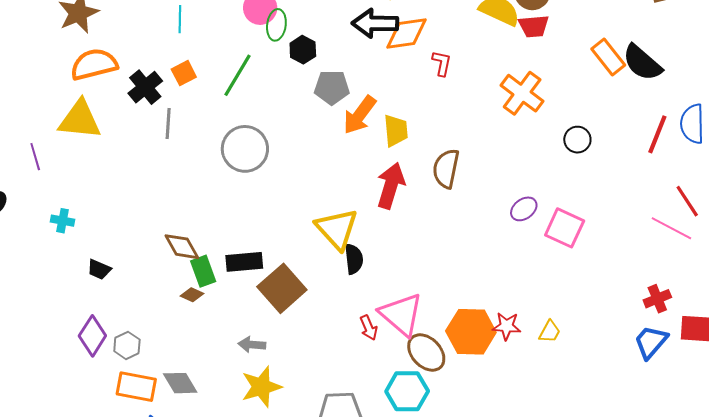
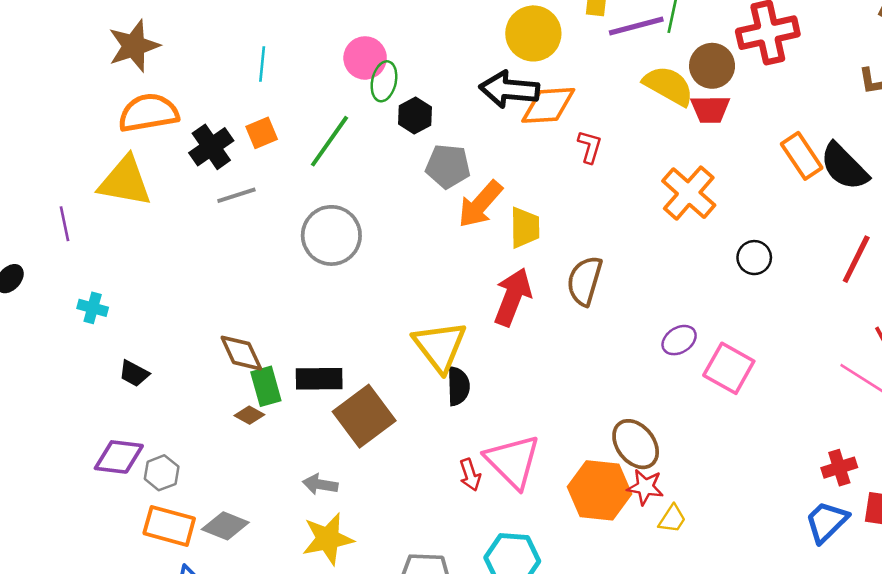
gray line: (168, 123) -> (236, 195), turned 64
yellow trapezoid: (550, 332) -> (672, 519), moved
purple diamond: (92, 336) -> (119, 457), turned 60
brown ellipse: (426, 352) -> (636, 444), moved
gray diamond: (180, 383) -> (225, 526), turned -42

